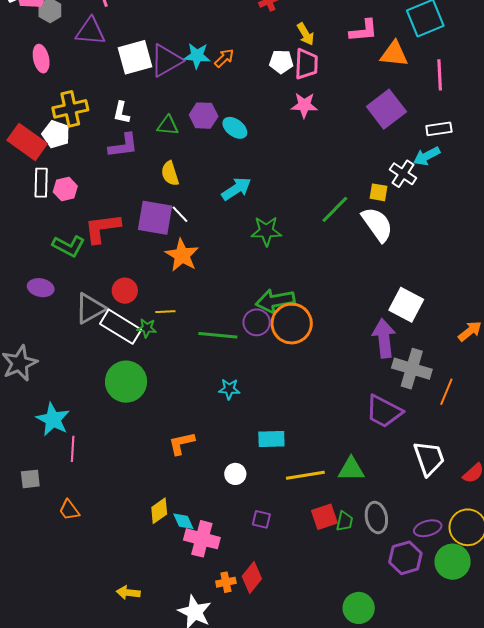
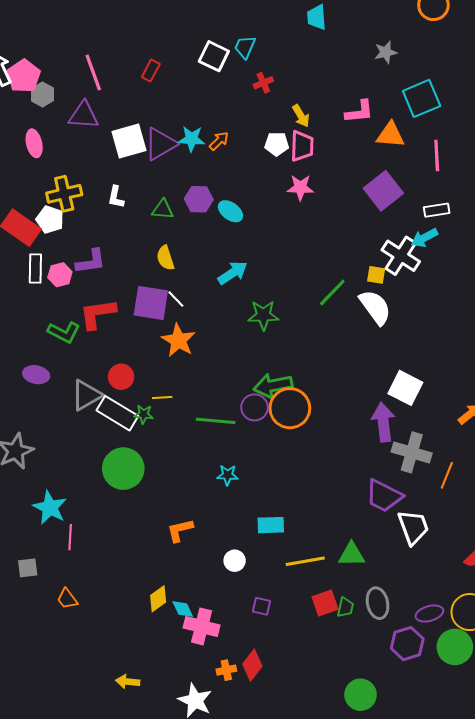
purple L-shape: (123, 146) -> (91, 262), moved
white cross: (403, 174) -> (401, 256), size x1.4
white trapezoid: (429, 458) -> (413, 527), moved

